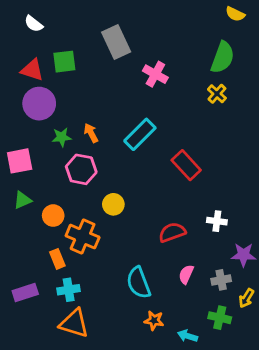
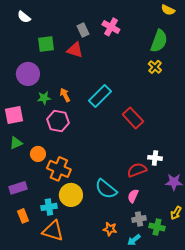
gray rectangle: (116, 42) -> (83, 30), size x0.6
red triangle: (32, 70) -> (75, 50), moved
pink cross: (155, 74) -> (111, 27), moved
yellow circle: (113, 204) -> (71, 195), moved, size x1.5
red semicircle: (172, 232) -> (137, 170), moved
orange rectangle: (57, 259) -> (23, 216), moved
gray cross: (221, 280) -> (139, 219), moved
cyan semicircle: (139, 283) -> (106, 189), moved, turned -30
purple rectangle: (25, 293) -> (18, 188), moved
cyan arrow: (188, 336) -> (134, 240), turned -56

